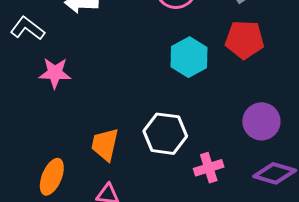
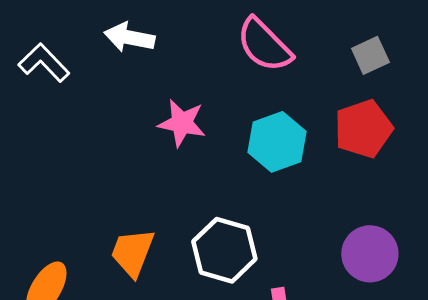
red pentagon: (245, 40) -> (363, 129), turned -30
pink star: (55, 73) -> (182, 123), moved

